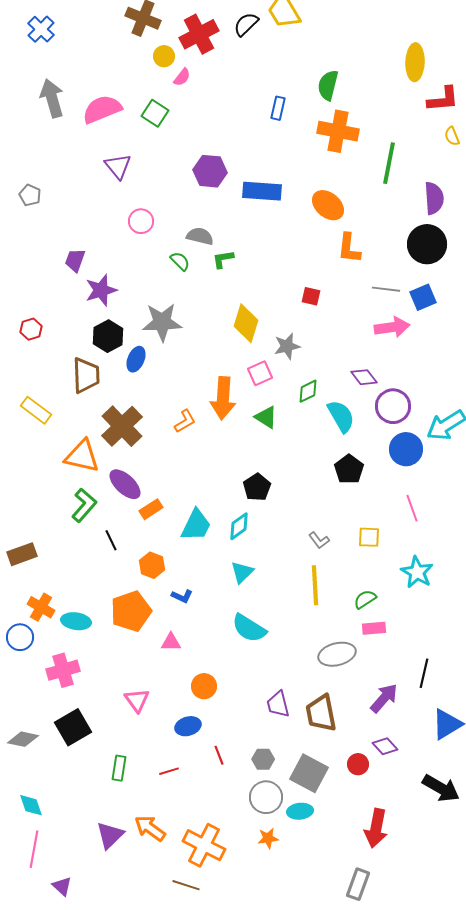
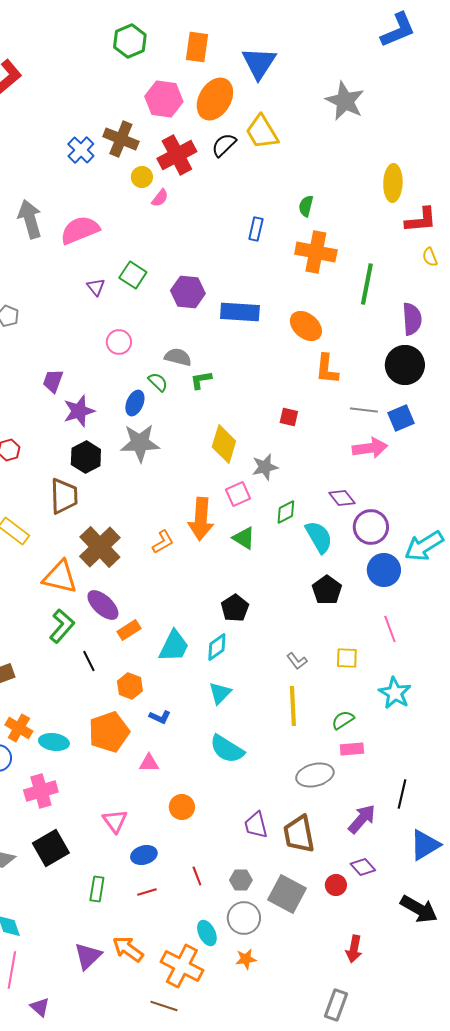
blue cross: (41, 29) -> (81, 150), moved
green semicircle: (328, 85) -> (306, 206), size x0.7
green square: (155, 113) -> (133, 275), moved
purple triangle: (118, 166) -> (96, 287), size x0.7
blue ellipse: (136, 359) -> (135, 403), moved
blue ellipse: (188, 726) -> (144, 855), moved
cyan ellipse: (300, 811) -> (207, 933), moved, turned 70
red arrow: (376, 828) -> (354, 949), size x0.7

